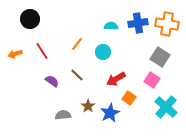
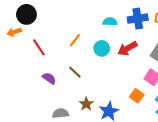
orange arrow: (15, 54) -> (14, 32), moved
red arrow: (116, 79) -> (127, 48), moved
orange square: (129, 98) -> (137, 96), moved

